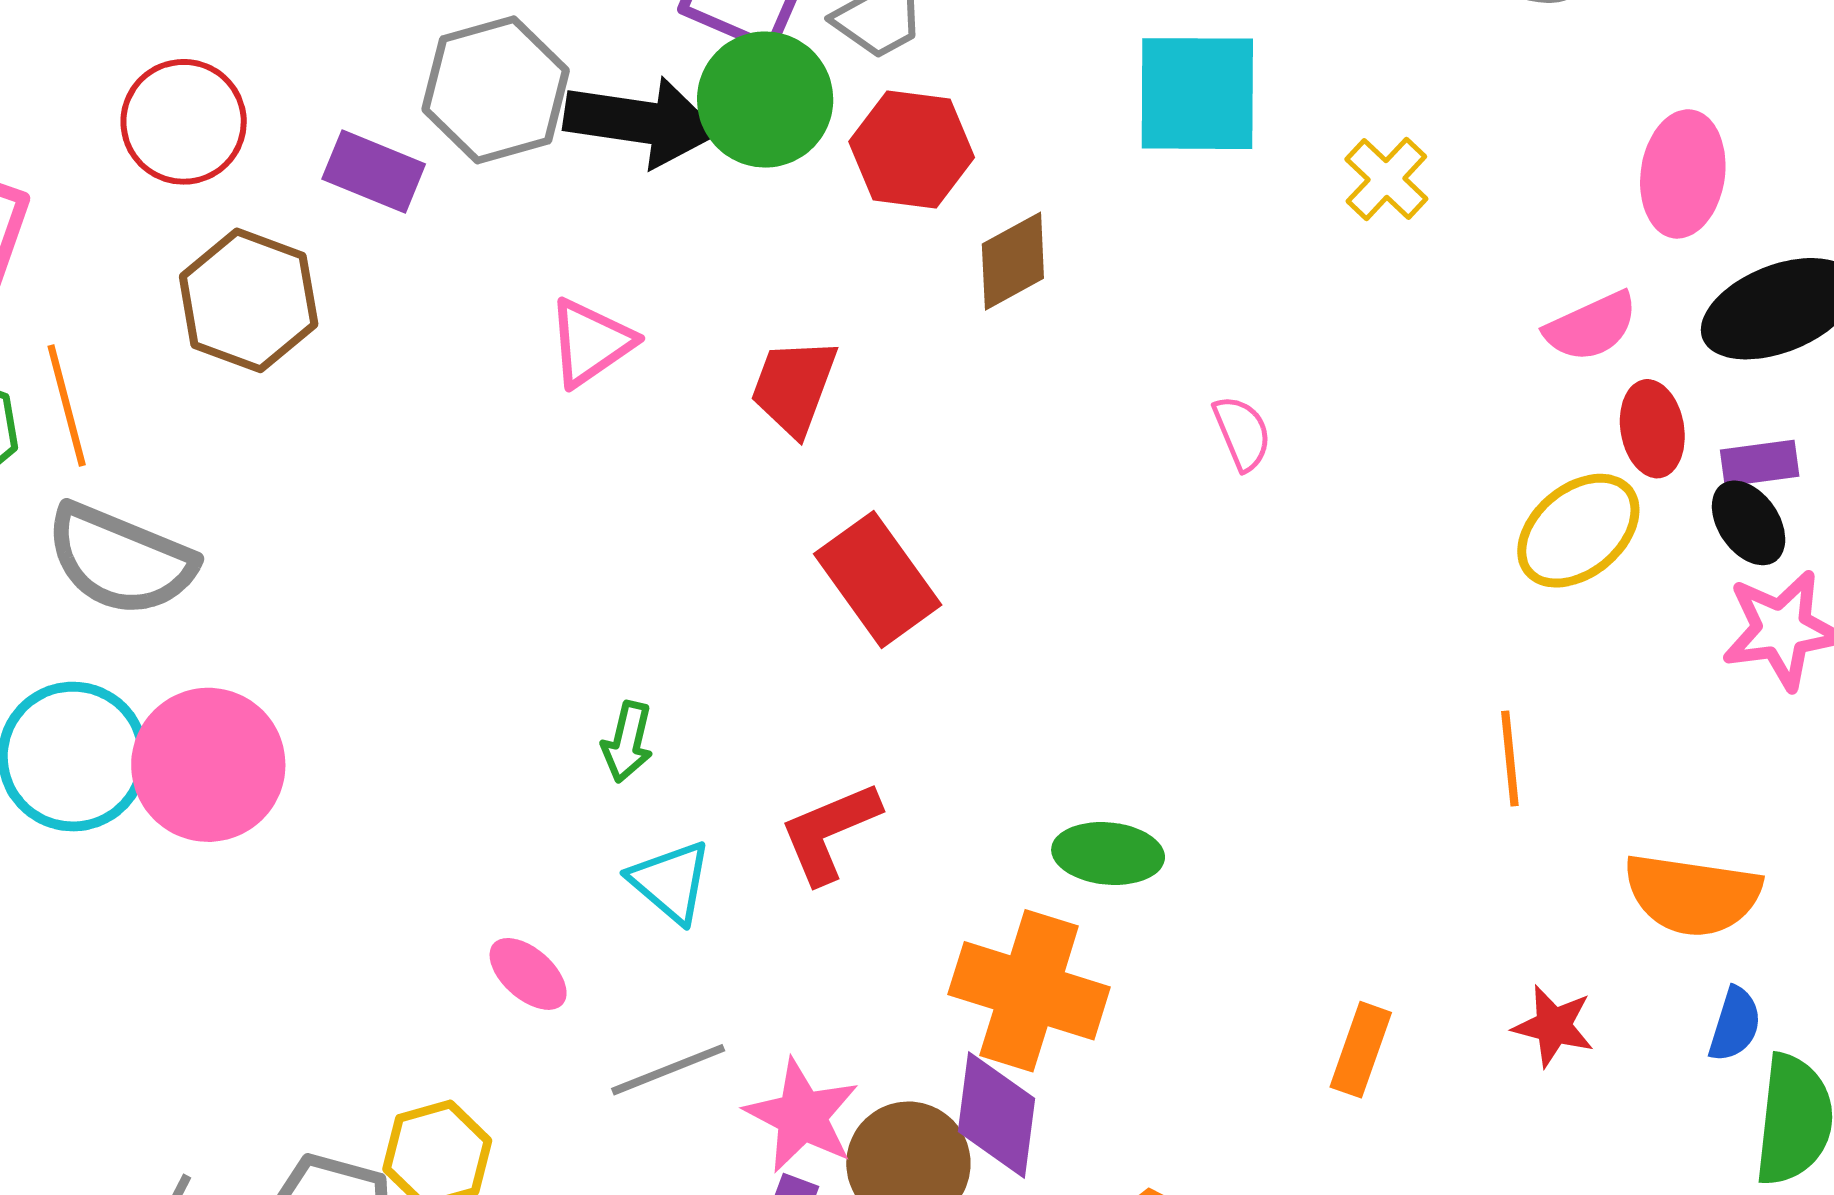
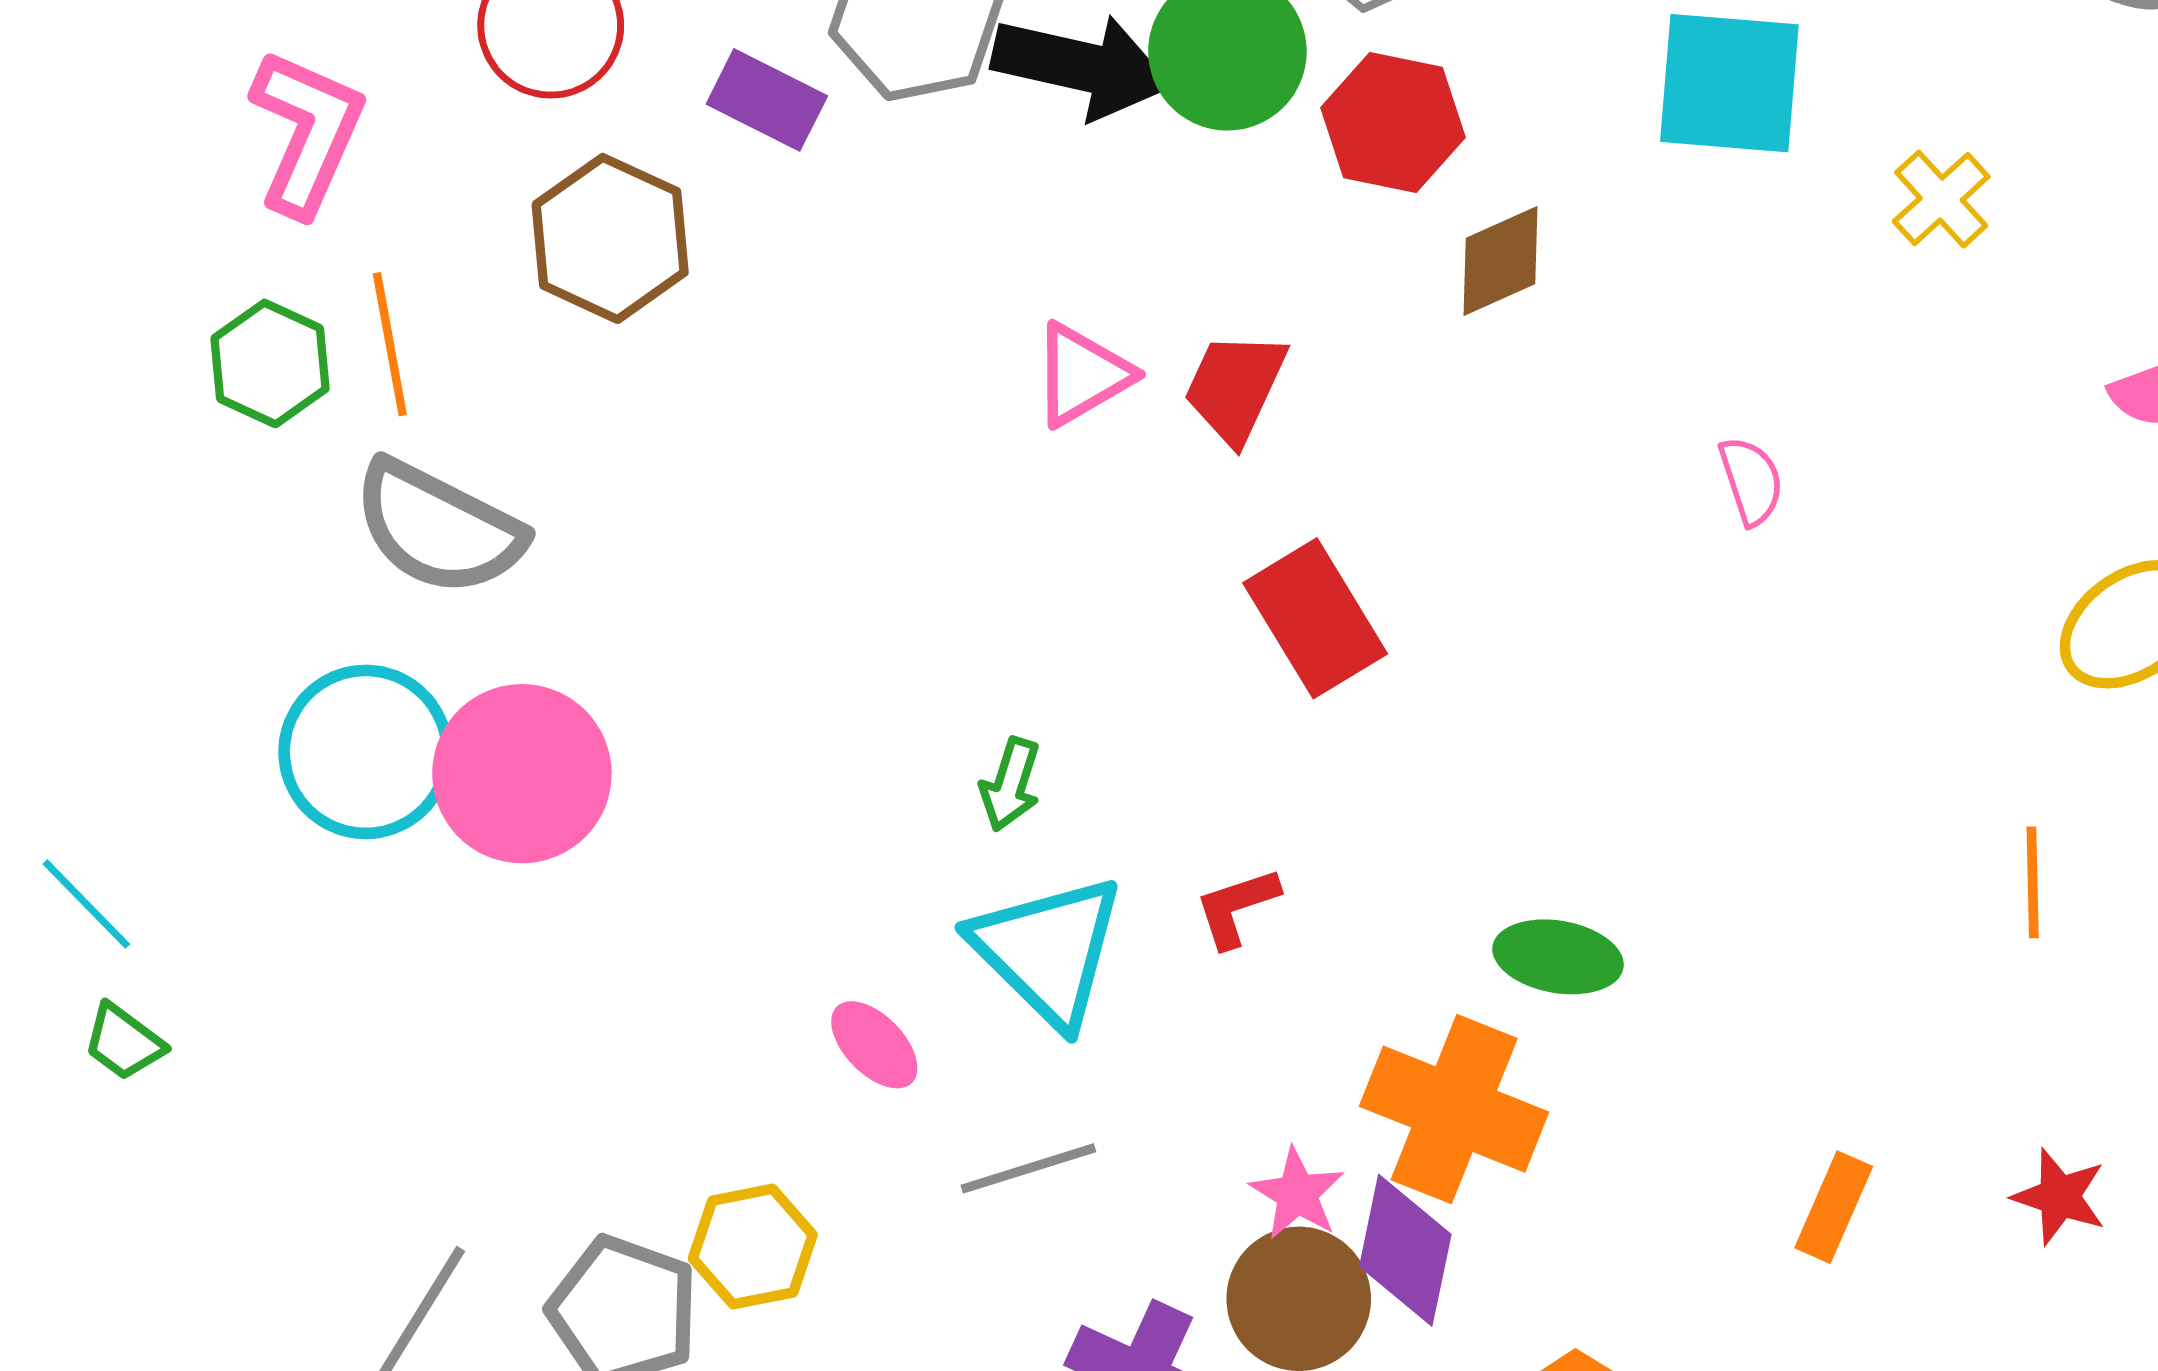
pink triangle: (591, 342) -> (1082, 375), moved
red L-shape: (829, 832) -> (1237, 907), size x0.7
cyan triangle: (671, 882) -> (1048, 950), size x1.6
pink star: (802, 1116) -> (1297, 1194), moved, size x0.7

